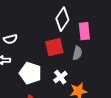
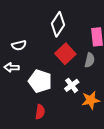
white diamond: (62, 19) -> (58, 24), moved
red square: (54, 47) -> (65, 54), turned -30

